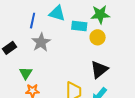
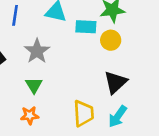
blue line: (33, 21) -> (15, 15), moved
green triangle: (26, 73) -> (34, 85), moved

